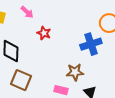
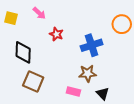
blue cross: (91, 44) -> (92, 45), moved

